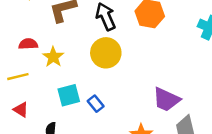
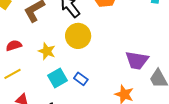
yellow star: (53, 57) -> (47, 51), moved

